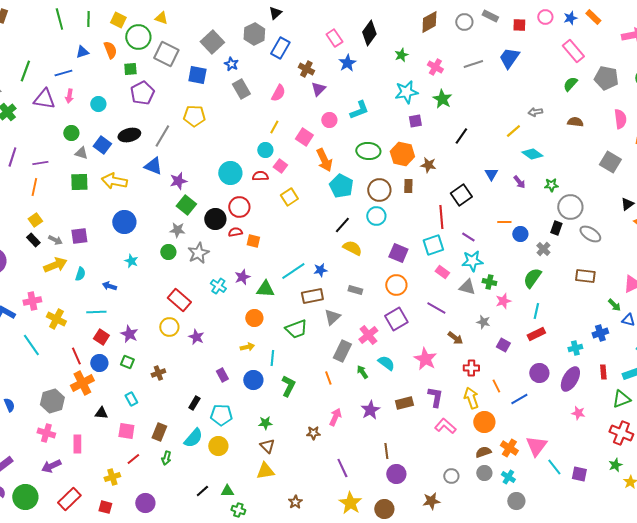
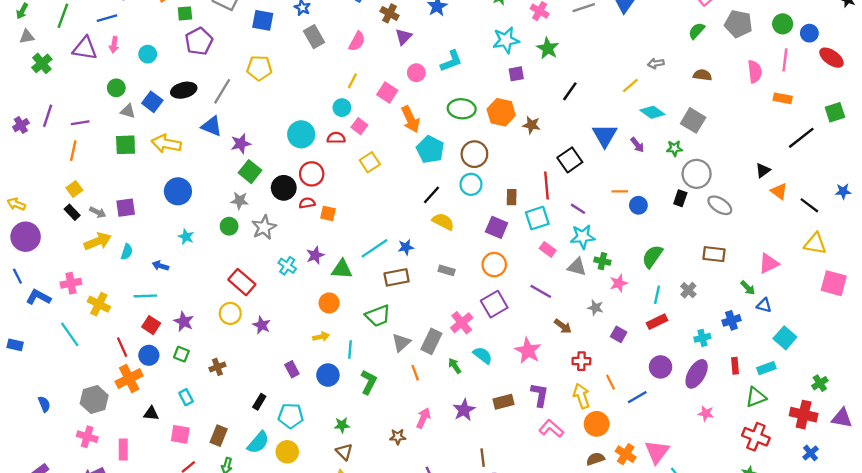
gray square: (610, 162) -> (693, 120), moved
blue triangle: (491, 174) -> (605, 136), size x1.6
brown rectangle: (408, 186) -> (512, 197), moved
gray cross: (543, 249) -> (688, 290), moved
gray triangle: (332, 317) -> (401, 342), moved

